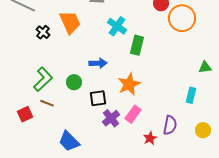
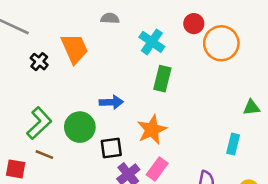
cyan cross: (117, 26) -> (152, 42), moved
green circle: (74, 82) -> (80, 127), size x1.5
red square: (25, 114) -> (16, 169), turned 35

